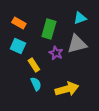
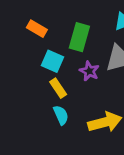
cyan square: (18, 46) -> (52, 61), moved

